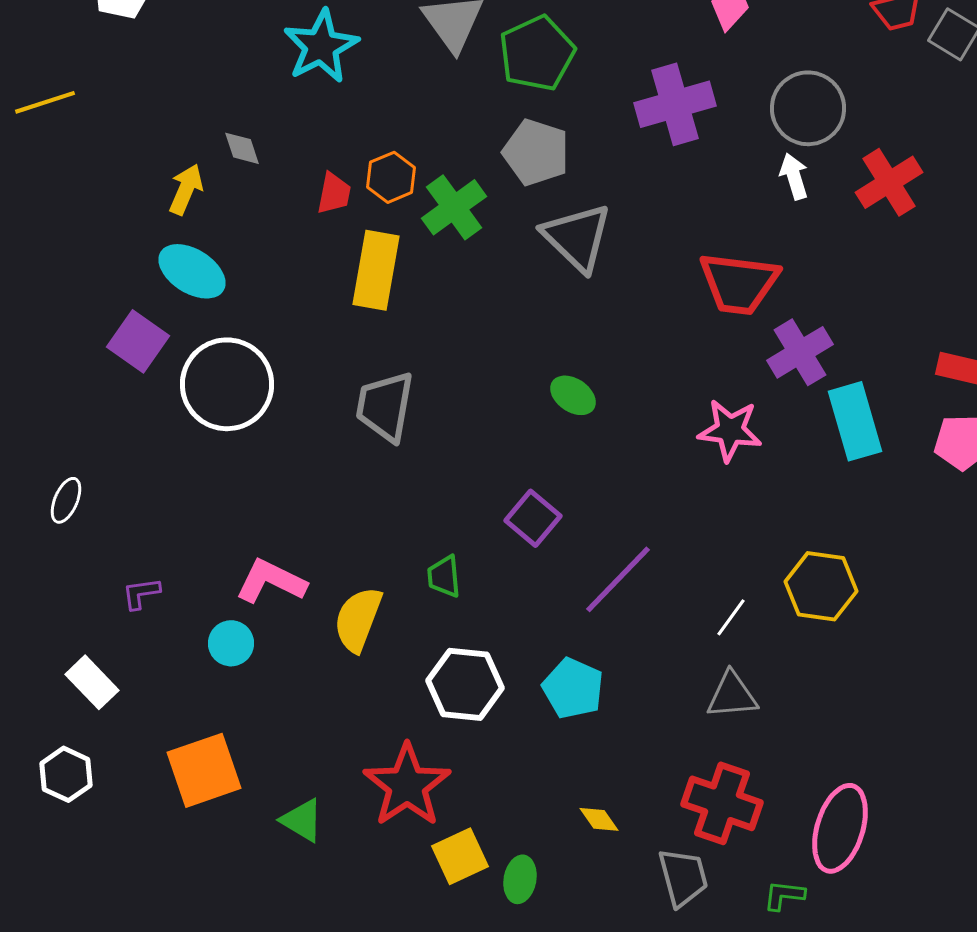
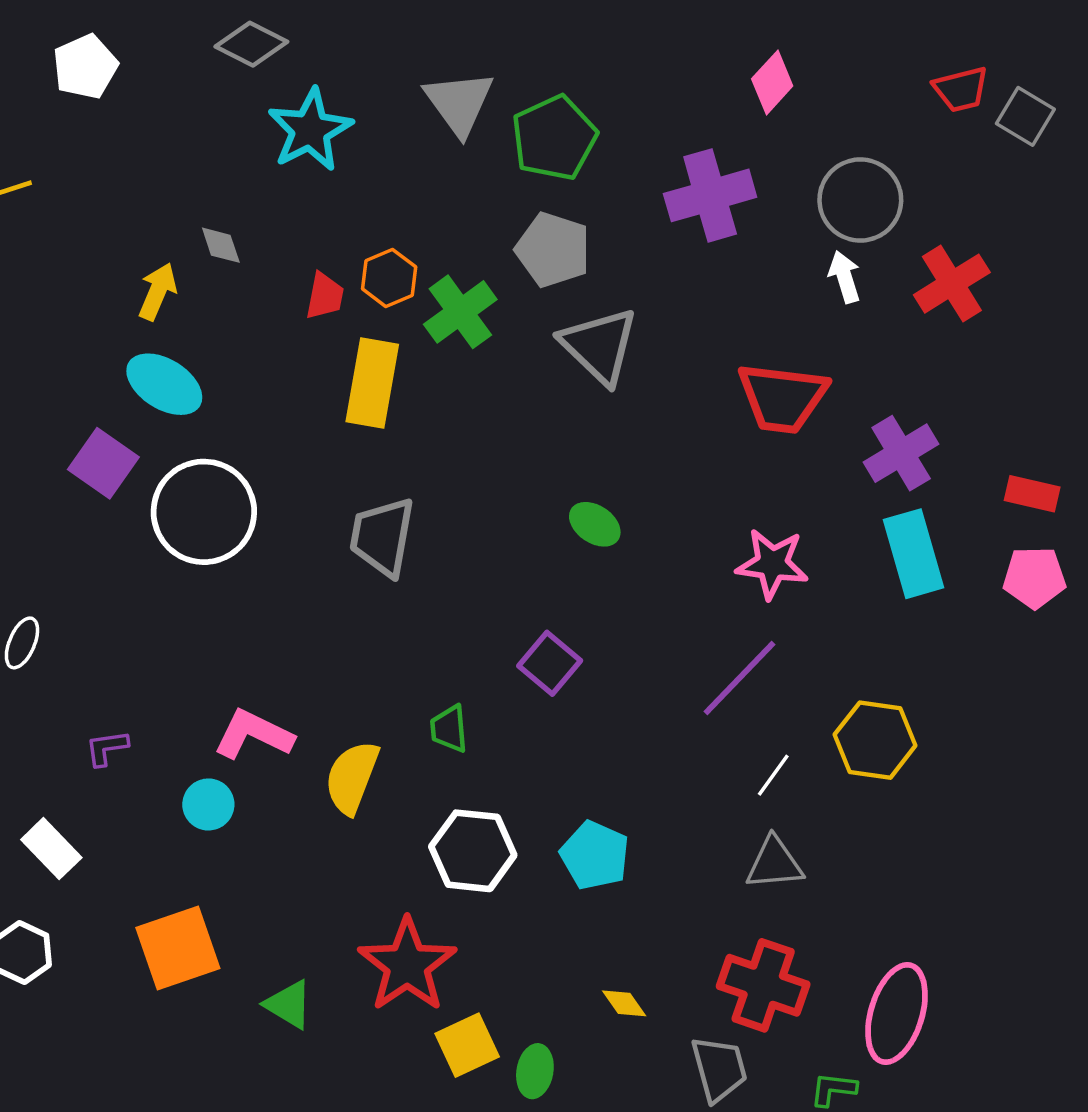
purple cross: (800, 352) -> (901, 453), moved
purple line: (618, 579) -> (739, 678), moved

